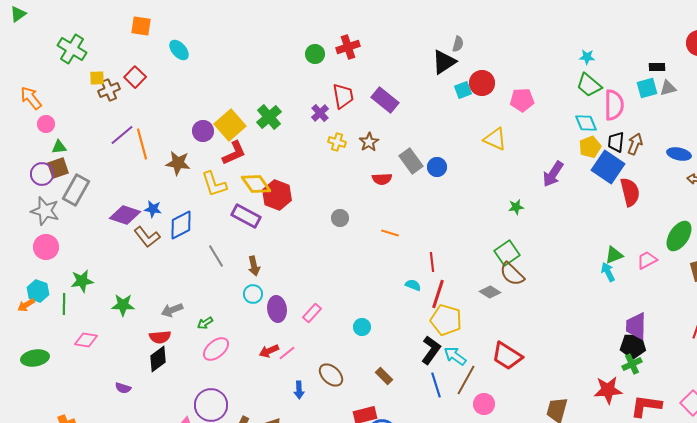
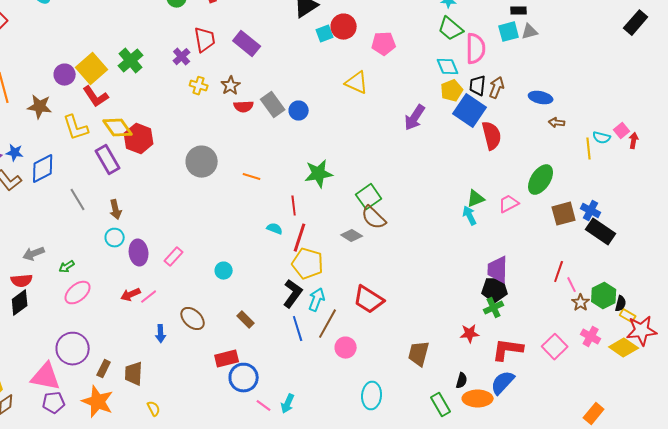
red L-shape: (234, 153) -> (96, 97), turned 80
red semicircle: (382, 179) -> (244, 107), moved
green star: (516, 207) -> (319, 174), moved, size x1.8
purple rectangle: (246, 216) -> (108, 160), turned 32
gray circle: (340, 218) -> (202, 162), size x1.8
cyan arrow: (455, 356) -> (317, 300), turned 75
red star: (608, 390) -> (470, 334), size x0.7

